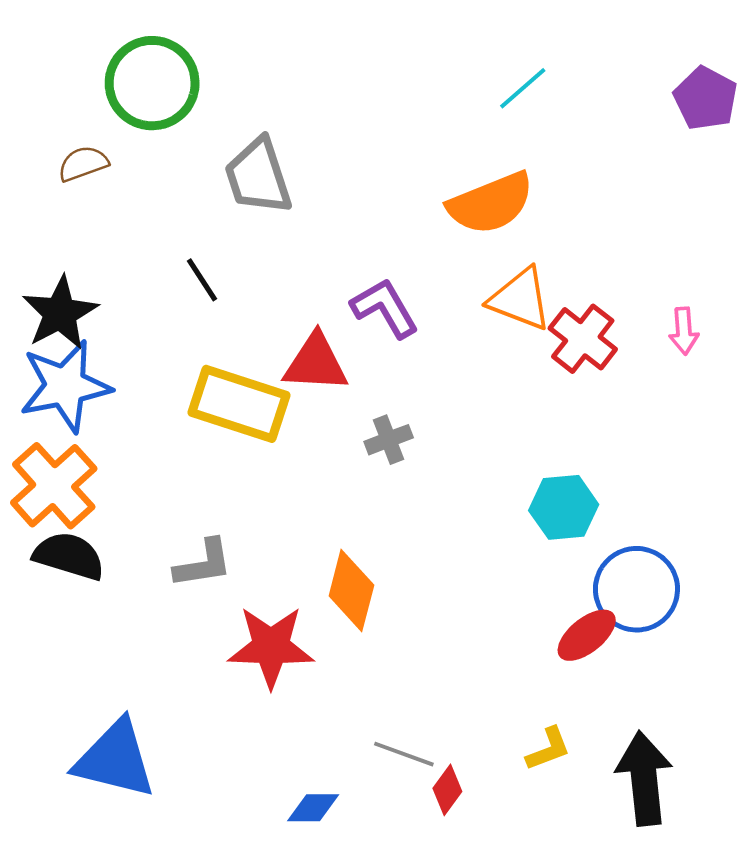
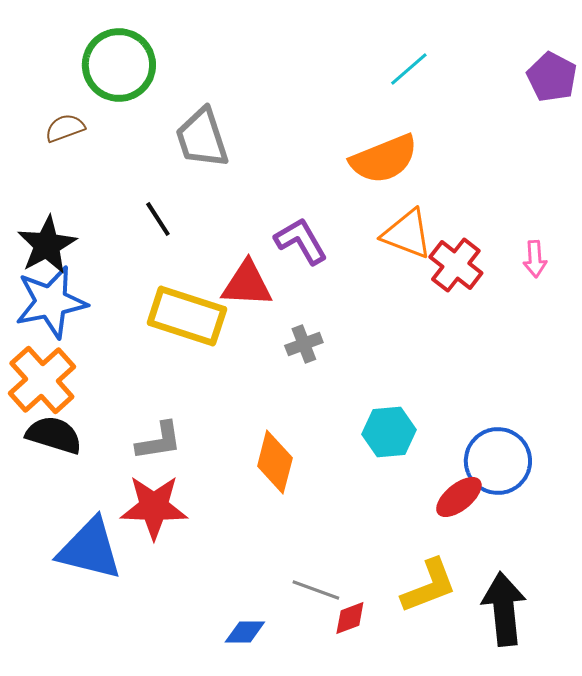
cyan hexagon: (564, 507) -> (389, 432), moved
red star: (271, 647) -> (154, 507), moved
yellow L-shape: (548, 749) -> (429, 586), size x1.6
blue triangle: (115, 759) -> (90, 549), moved
red diamond: (447, 790) -> (350, 618), turned 33

